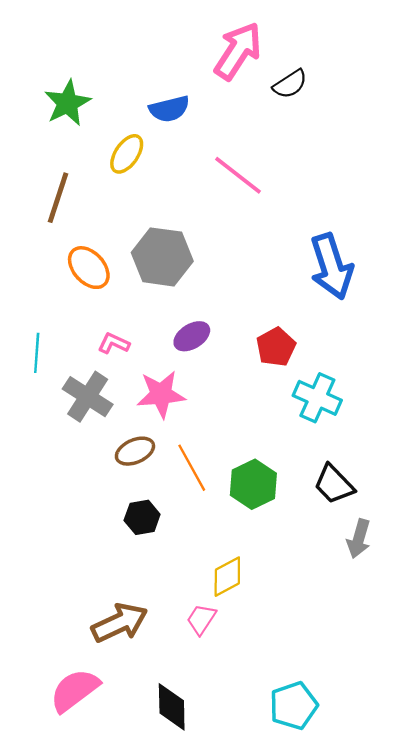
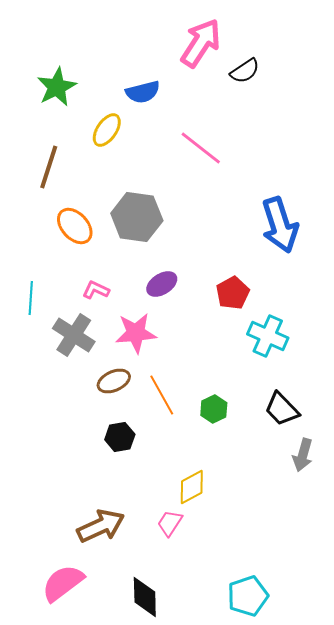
green hexagon: (253, 484) -> (214, 409), size x0.7

